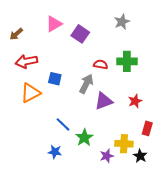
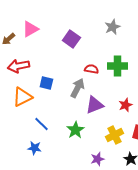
pink triangle: (54, 24) -> (30, 29), moved
blue line: (63, 124) -> (41, 124), moved
green star: (84, 138) -> (75, 130), moved
yellow cross: (124, 144) -> (114, 135), moved, turned -30
blue star: (55, 152) -> (34, 148), moved

